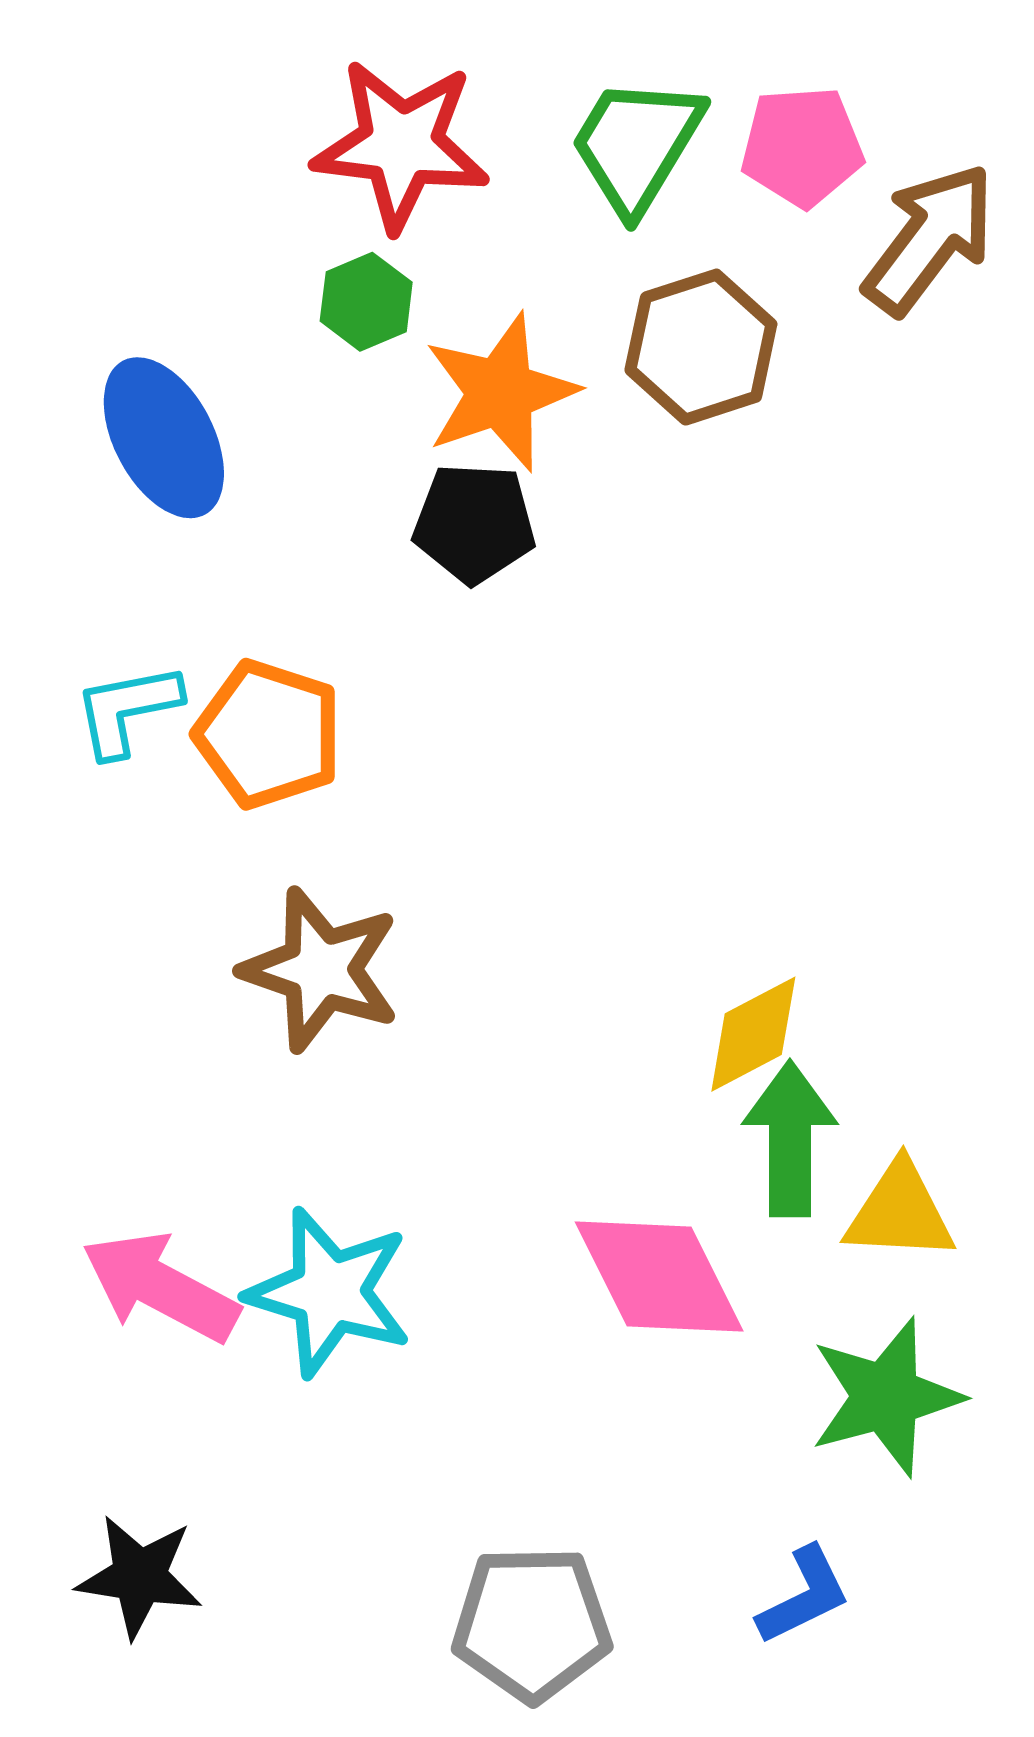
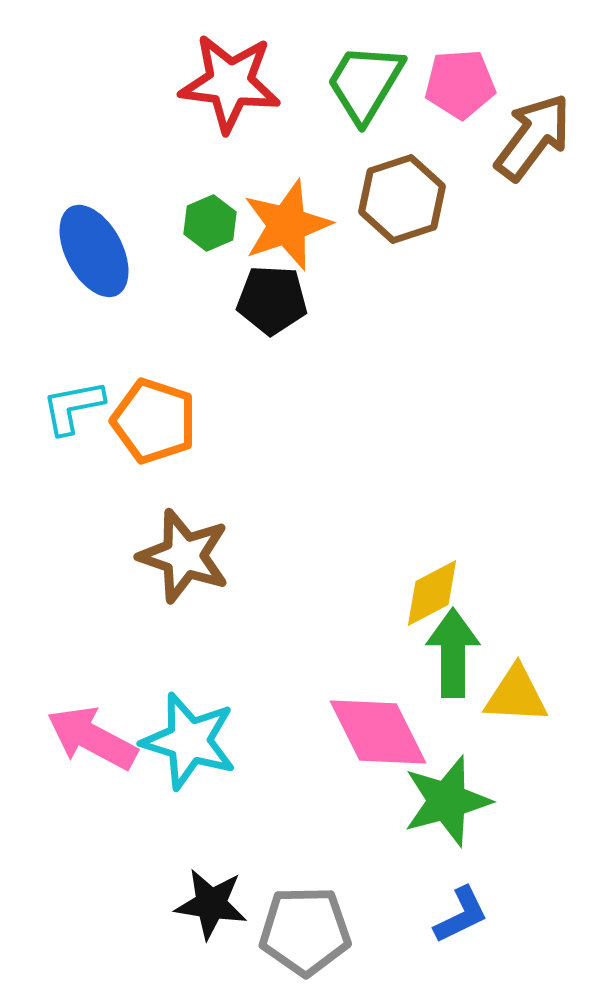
green hexagon: (366, 302) -> (210, 223), moved
green star: (886, 1397) -> (447, 801), moved
black star: (139, 1576) -> (211, 904), moved

